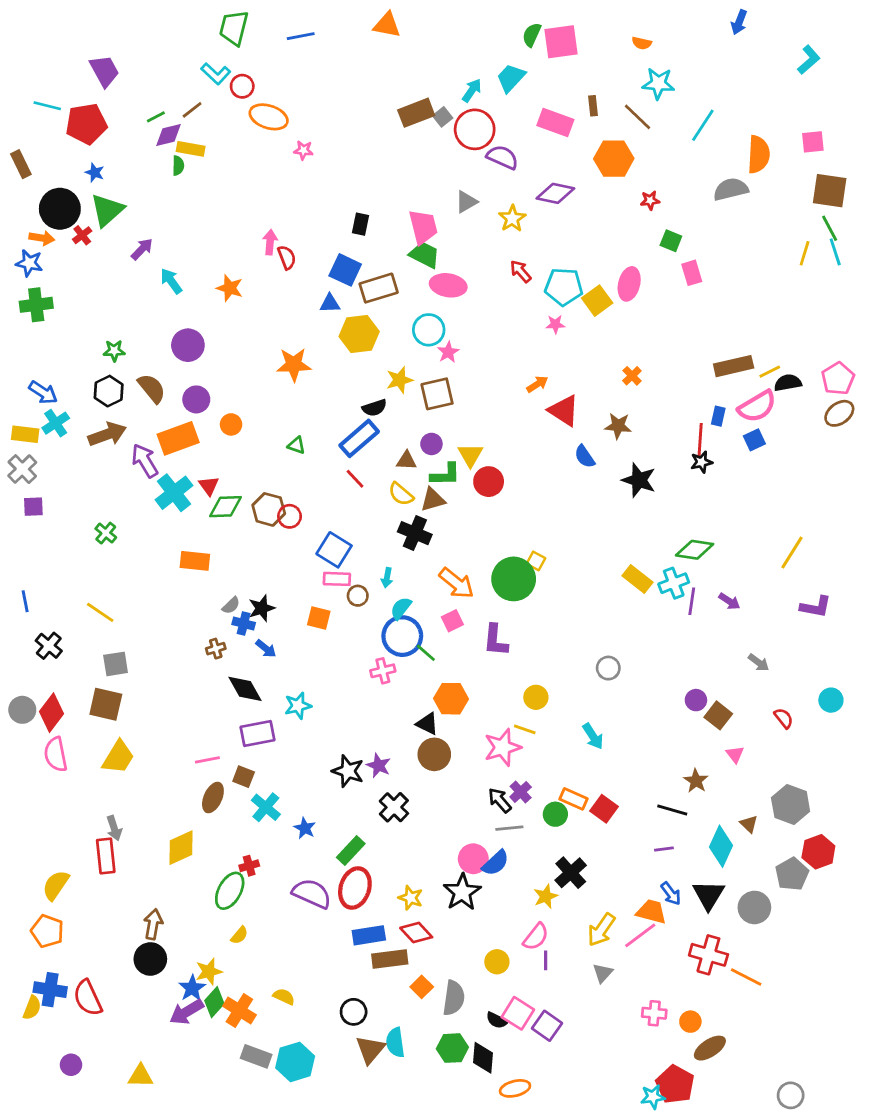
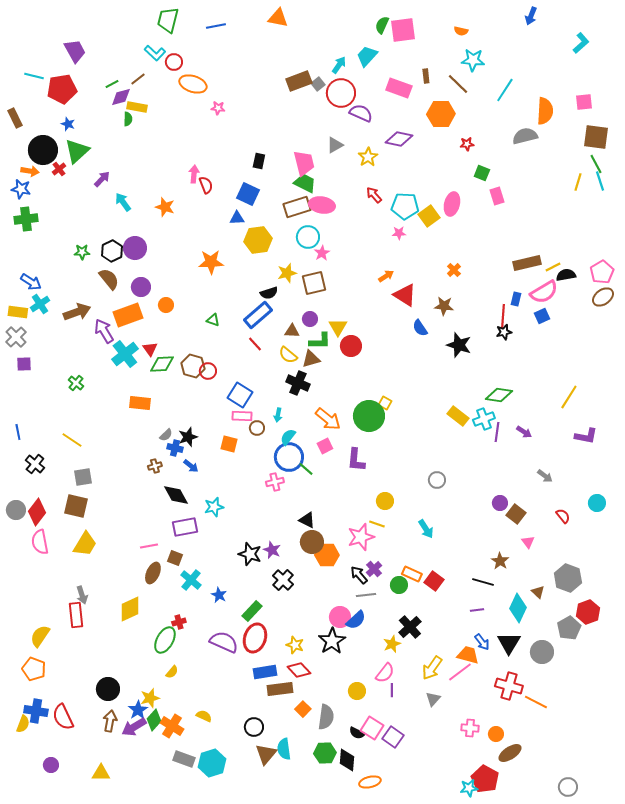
brown rectangle: (379, 288) -> (297, 207), moved
black hexagon: (109, 391) -> (112, 251), moved
orange hexagon: (451, 699) -> (327, 555), moved
brown arrow: (153, 924) -> (110, 721), moved

